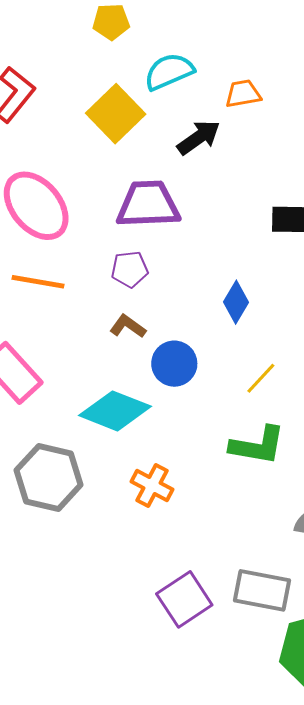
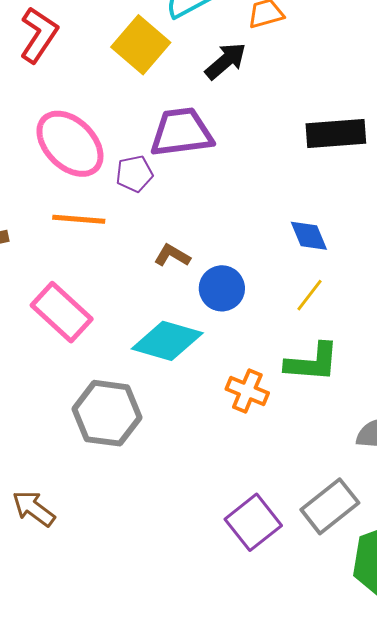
purple pentagon: (130, 269) -> (134, 174), moved
blue diamond: (236, 302) -> (309, 236), moved, turned -48
orange cross: (152, 486) -> (247, 391), moved
gray rectangle: (262, 590) -> (330, 506), turned -44

